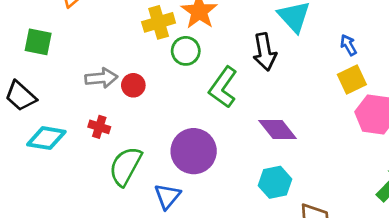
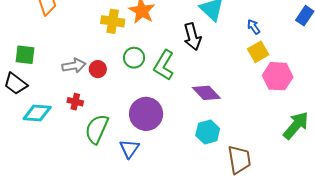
yellow cross: (159, 22) -> (113, 21), turned 30
green square: (38, 42) -> (25, 55), moved
green circle: (186, 51) -> (134, 58), moved

